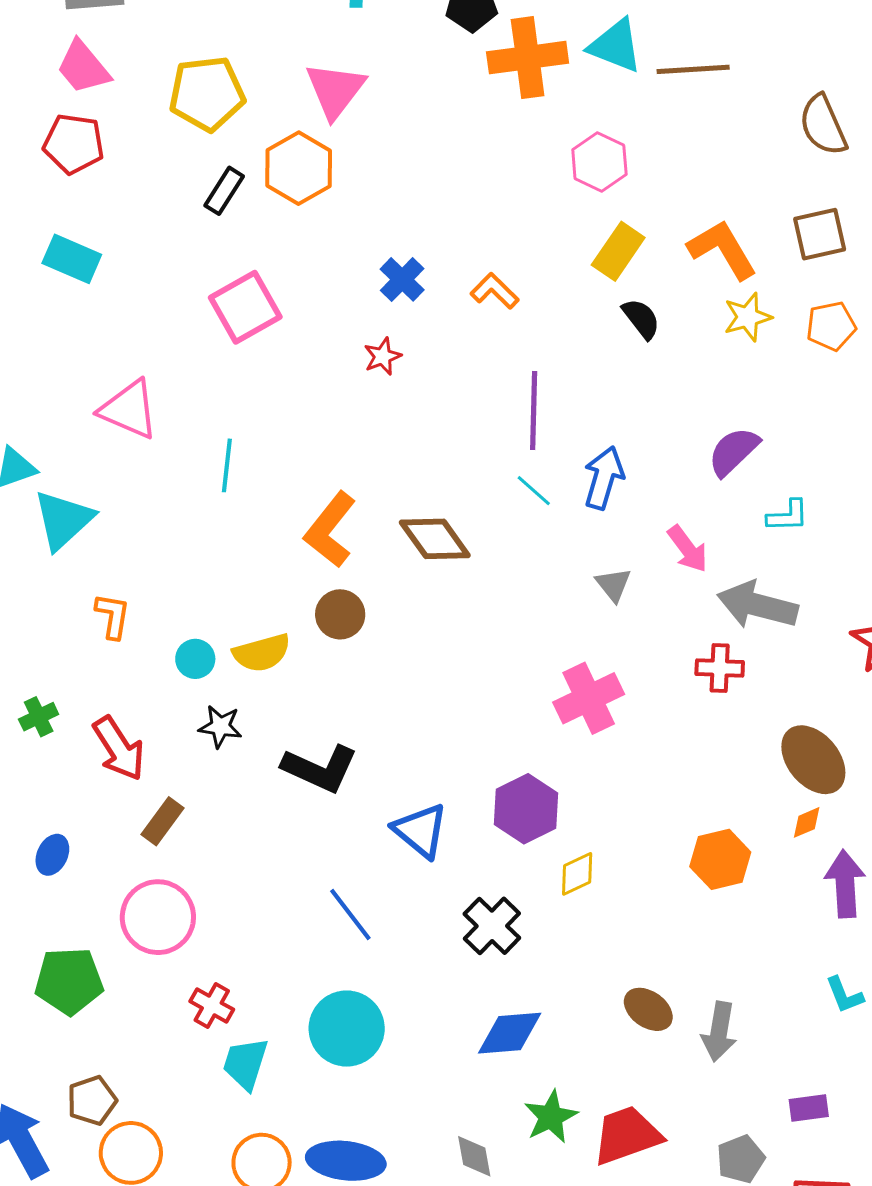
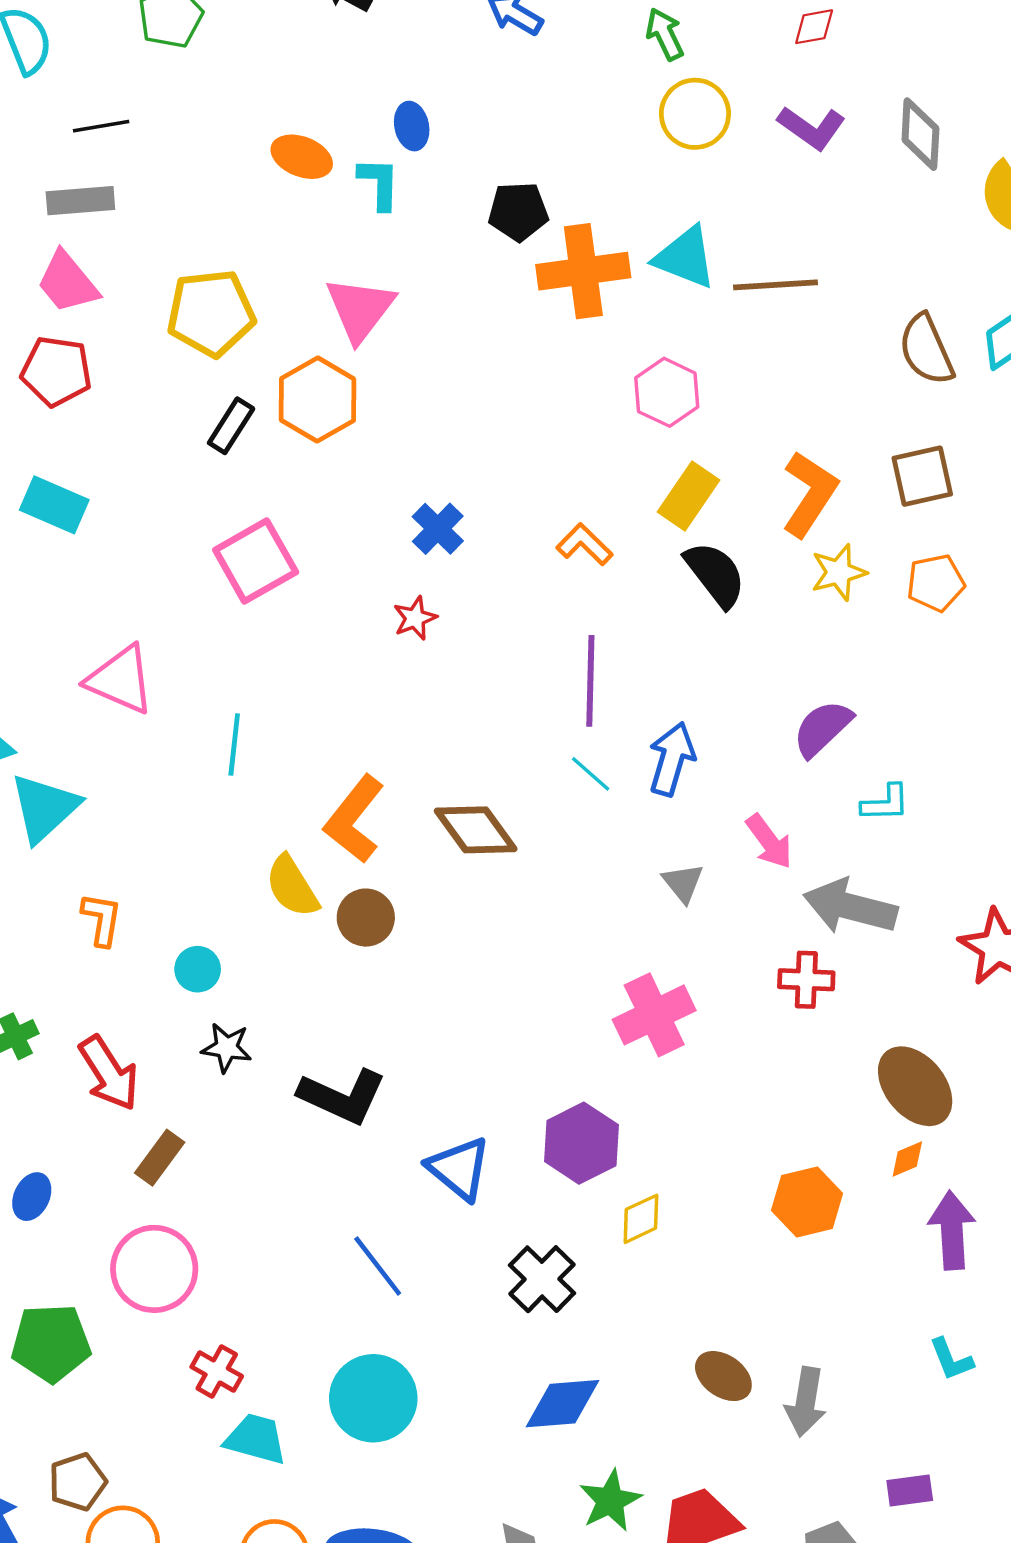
orange L-shape: (722, 249) -> (810, 494), turned 64
orange L-shape: (495, 291) -> (584, 544), moved
black semicircle: (641, 319) -> (715, 574), size x1.4
yellow semicircle: (262, 653) -> (292, 886), moved, turned 74
cyan trapezoid: (245, 1064) -> (256, 1439), turned 88

